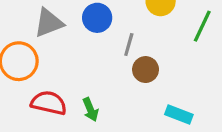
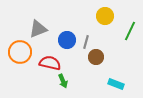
blue circle: (97, 18) -> (67, 40), moved
red semicircle: (49, 103) -> (50, 63), moved

